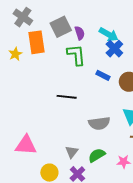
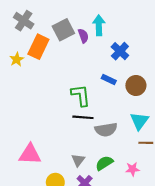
cyan arrow: (109, 34) -> (99, 25), moved, turned -120
orange rectangle: (36, 42) -> (38, 47), turned 35
green L-shape: (76, 55) -> (81, 95), moved
black line: (67, 97) -> (83, 117), moved

